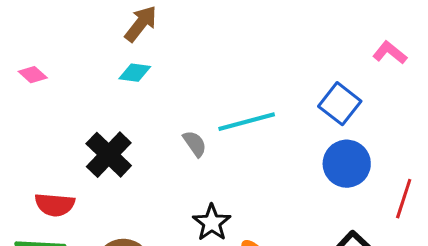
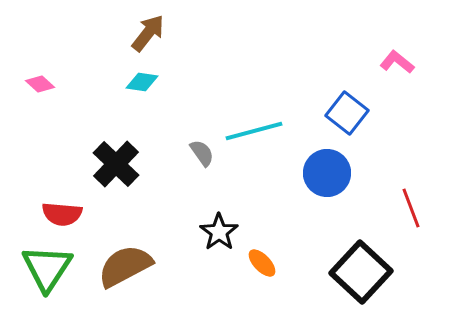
blue circle: (347, 164) -> (327, 173), moved
red line: (404, 199) -> (411, 208), turned -39

